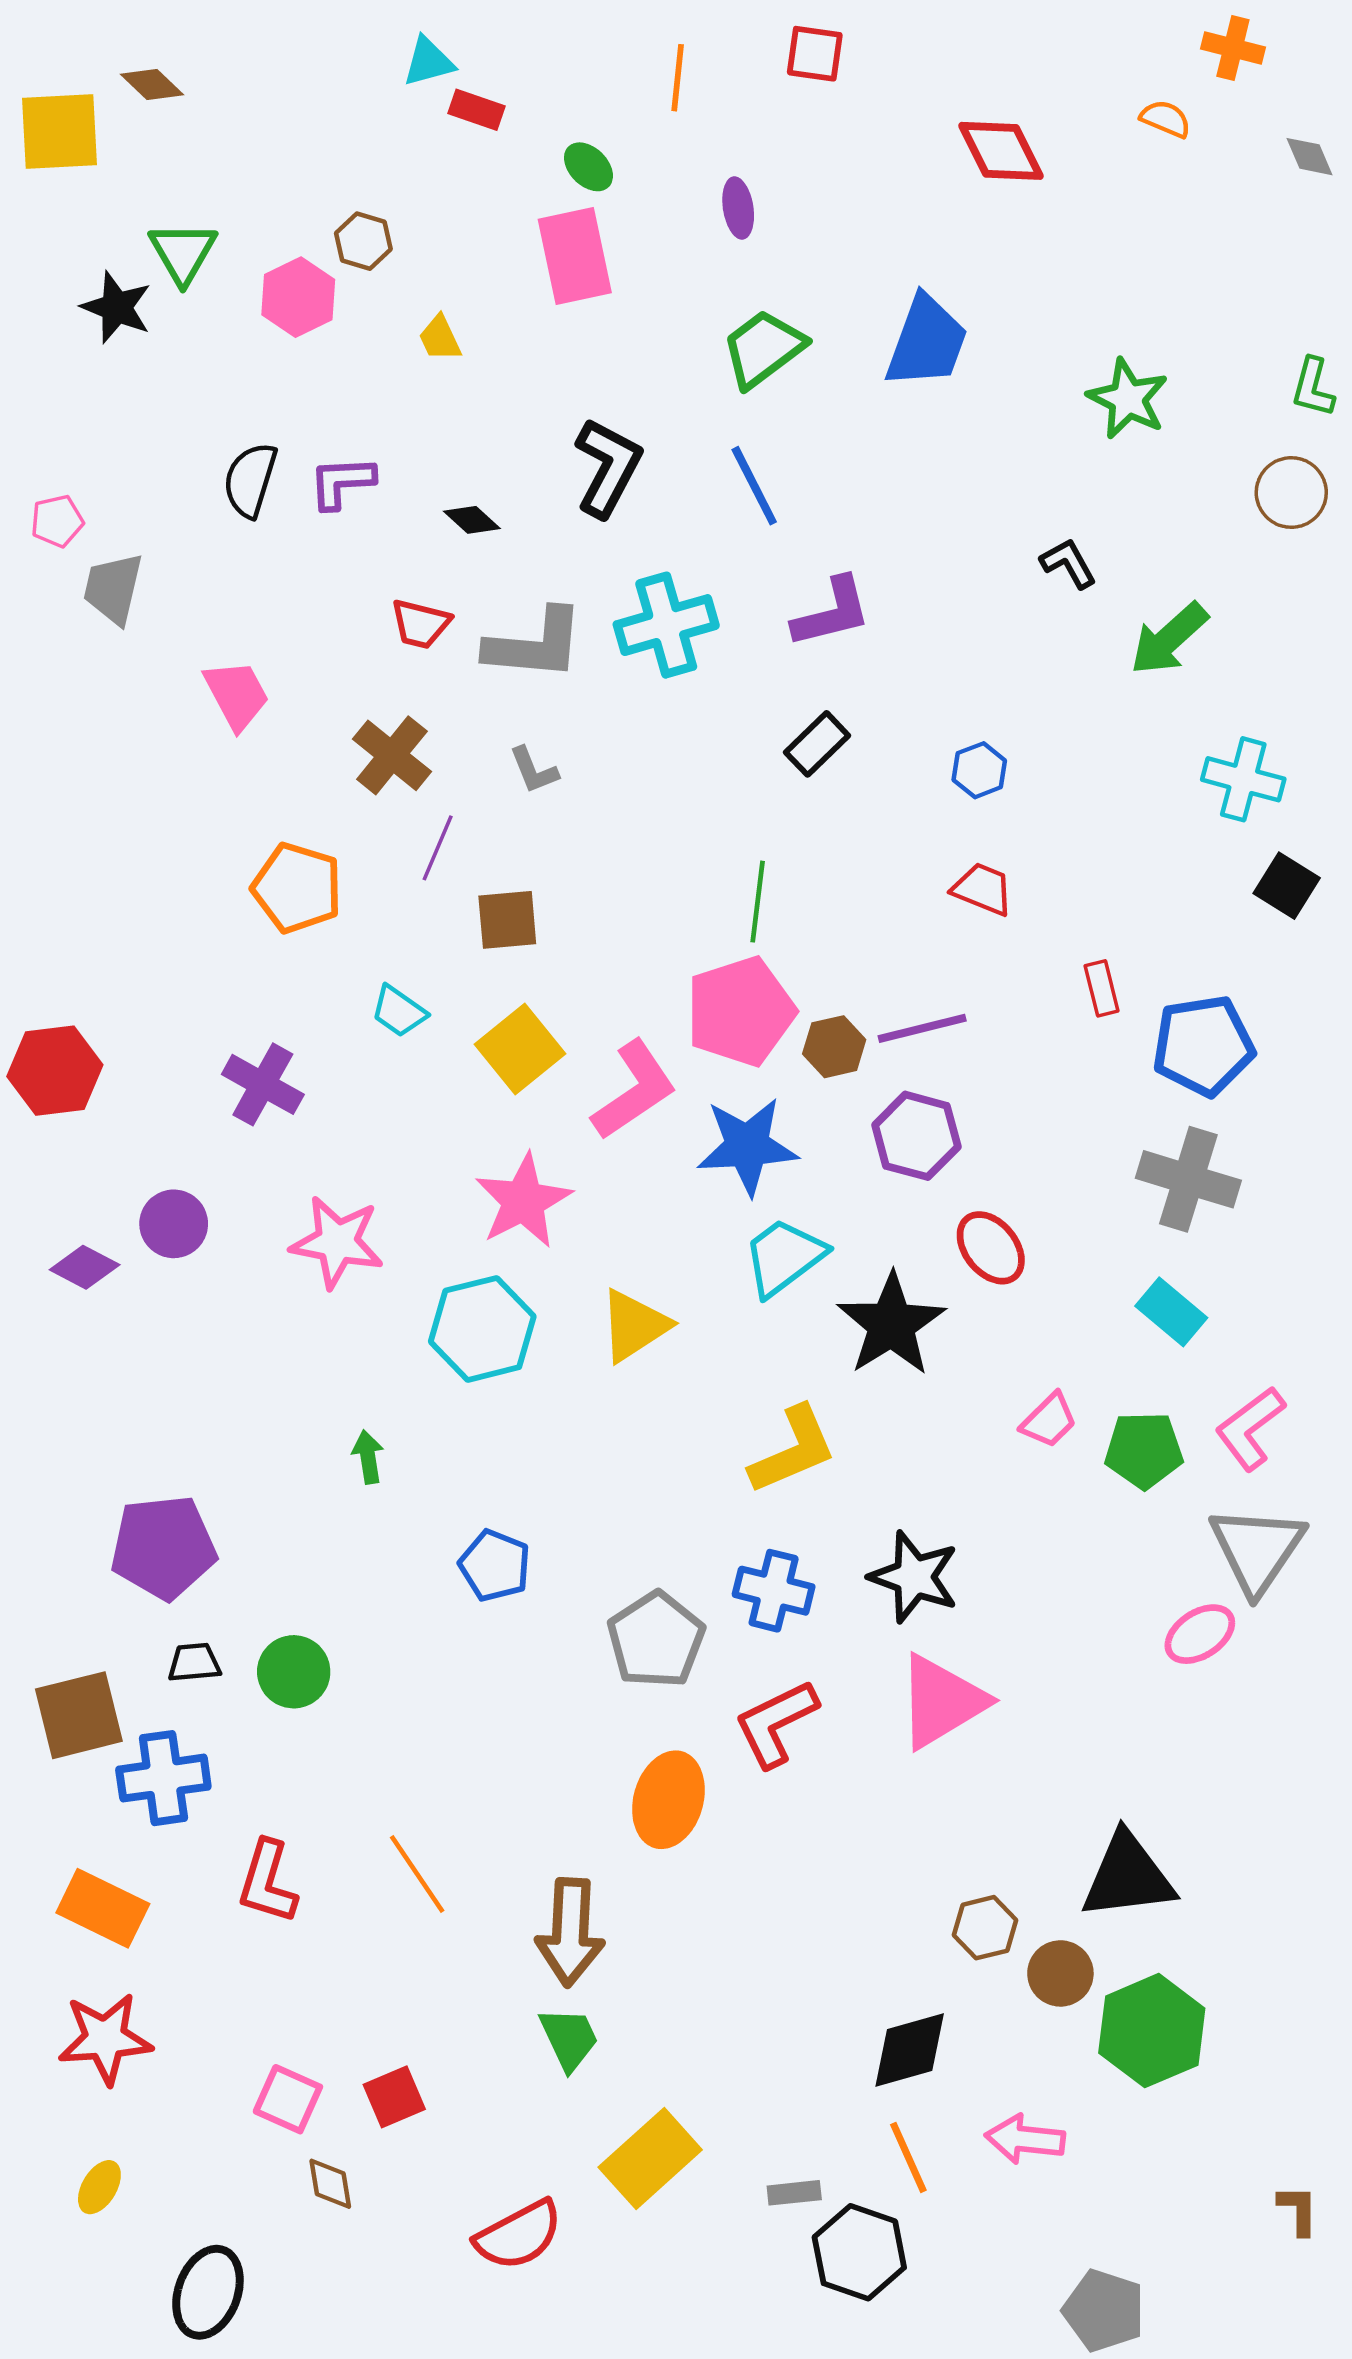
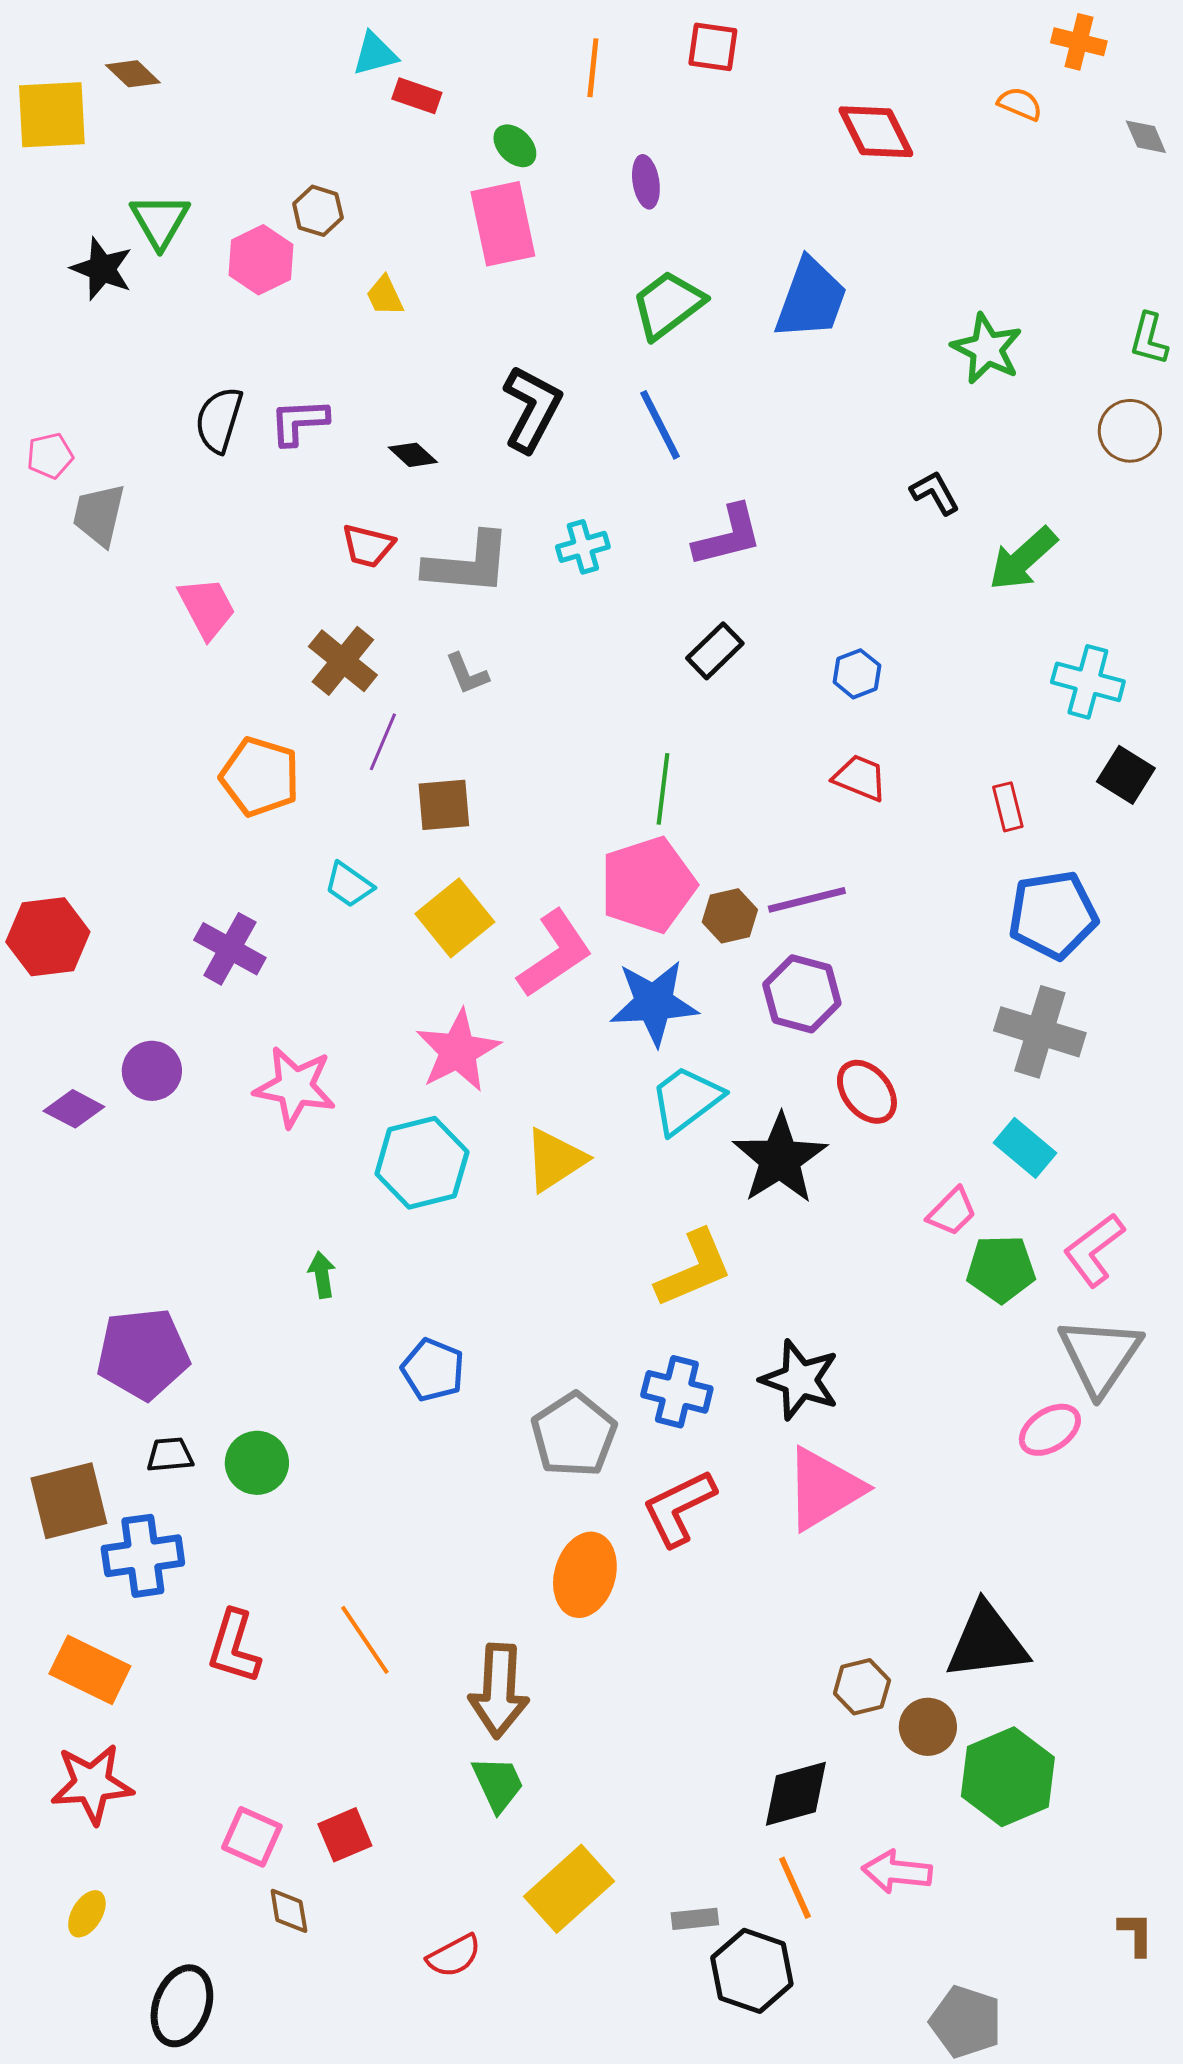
cyan cross: (666, 625) -> (583, 547), size x0.6
red rectangle: (1102, 988) -> (1008, 807), moved
pink trapezoid: (1049, 1420) -> (952, 1212), moved
red semicircle: (519, 2235) -> (454, 1956), size x0.7

